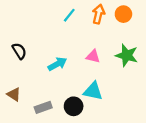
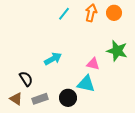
black semicircle: (19, 51) -> (26, 79), moved
pink triangle: (93, 56) -> (93, 64), moved
brown triangle: (14, 94) -> (16, 99), moved

